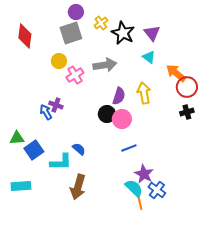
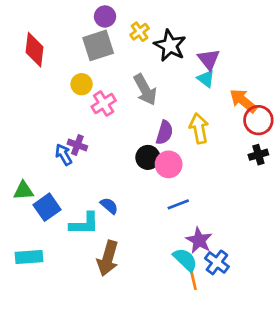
purple triangle: (152, 33) -> (209, 59), moved
gray arrow: (105, 65) -> (145, 90), turned 70

